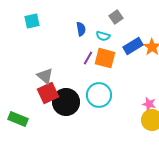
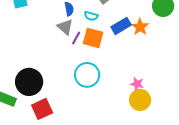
gray triangle: (45, 76) -> (65, 27), moved
red square: (48, 93) -> (42, 109), moved
black circle: (66, 102) -> (29, 82), moved

